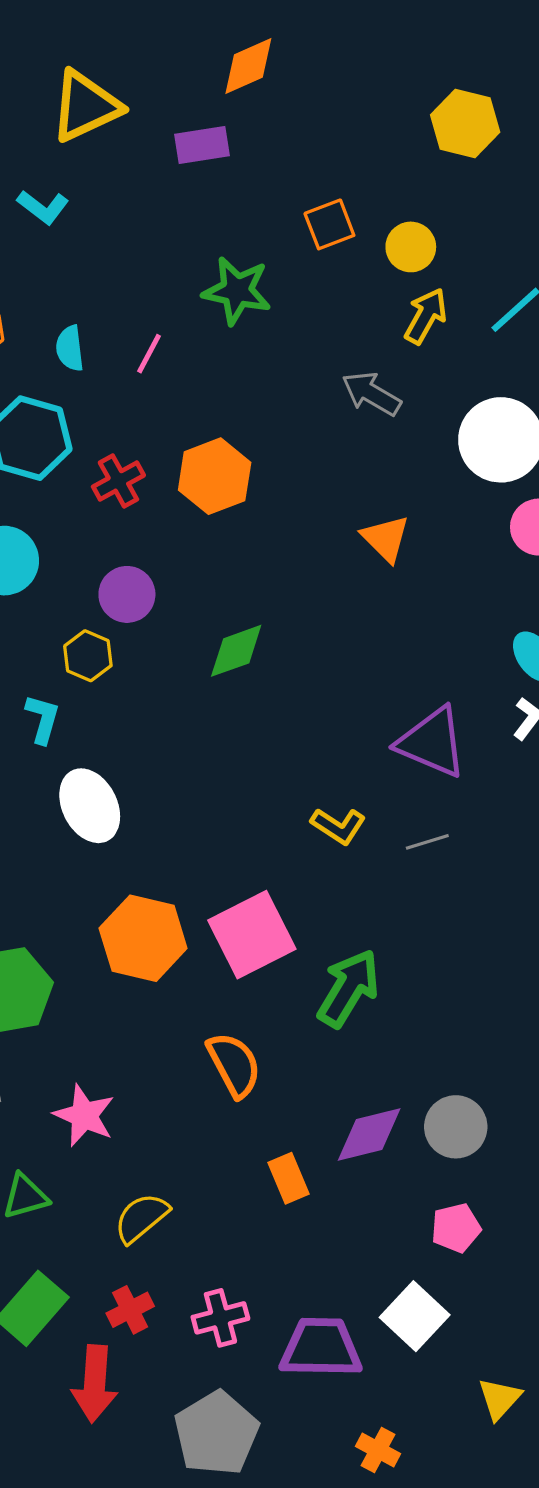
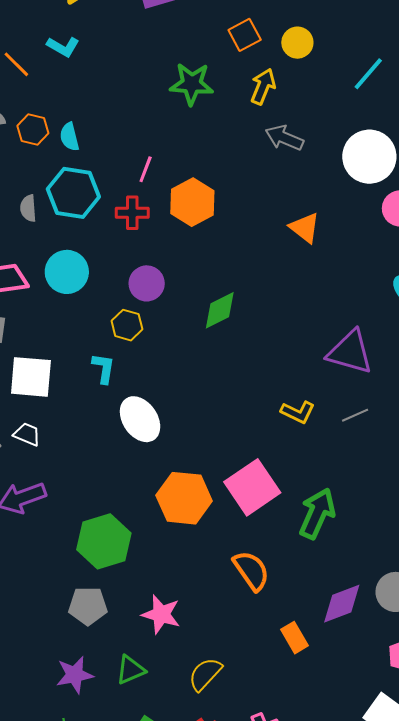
yellow arrow: (426, 316) -> (263, 87), moved
cyan semicircle: (70, 348) -> (69, 137), moved
pink line: (149, 354) -> (146, 169), moved
red cross: (118, 481) -> (132, 213), turned 36

